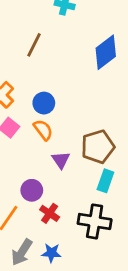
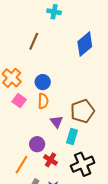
orange semicircle: (43, 130) -> (43, 101), turned 42
cyan rectangle: (105, 181) -> (72, 136), moved
black cross: (95, 221) -> (83, 164), turned -30

